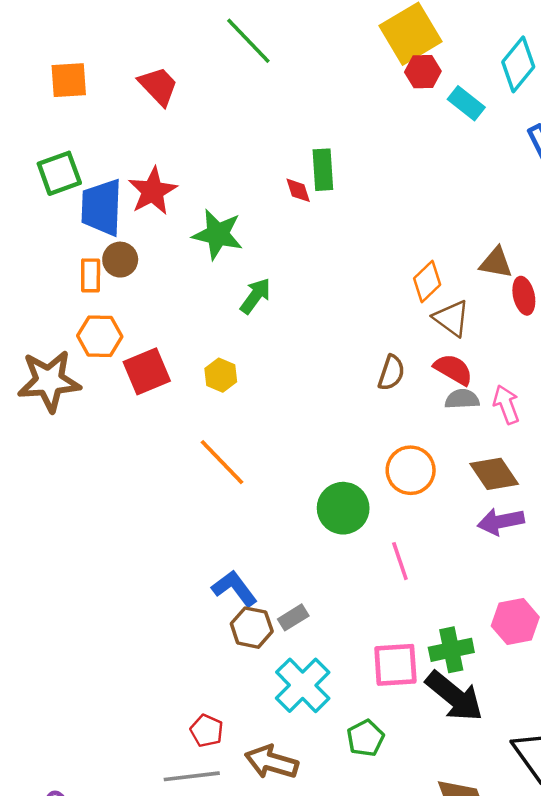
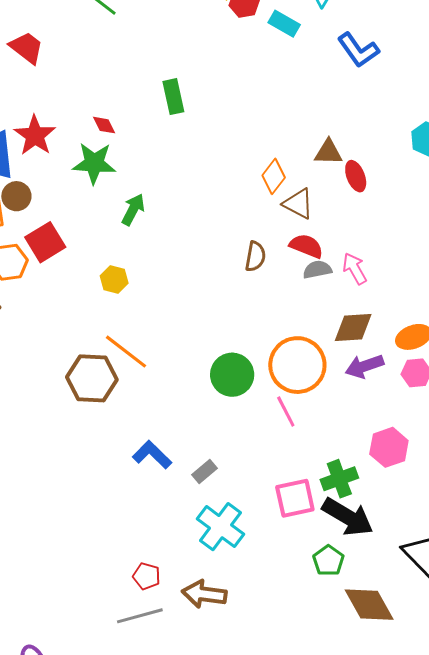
red diamond: (298, 190) -> (104, 125), moved
red square: (147, 371) -> (45, 242), moved
orange circle: (411, 470) -> (297, 365), moved, size x1.4
brown diamond: (494, 474) -> (353, 328), turned -51
brown hexagon: (252, 628) -> (92, 378), moved, size x1.4
green pentagon: (365, 738) -> (328, 561), moved

